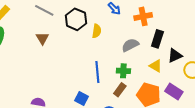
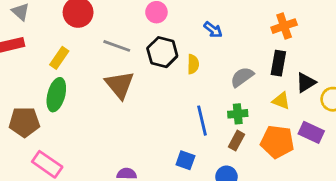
orange cross: (143, 16) -> (284, 26), moved
brown triangle: (42, 38) -> (120, 85), size x1.6

